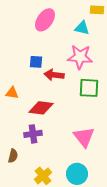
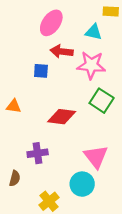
red arrow: (54, 75) -> (62, 51), moved
green square: (89, 88) -> (102, 101), turned 30
red diamond: (41, 108) -> (62, 117), moved
cyan circle: (77, 174) -> (82, 184), moved

